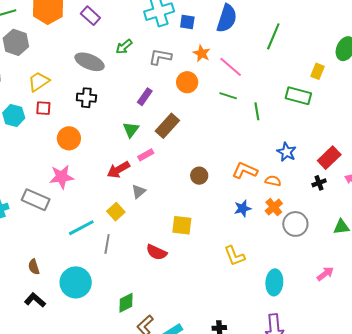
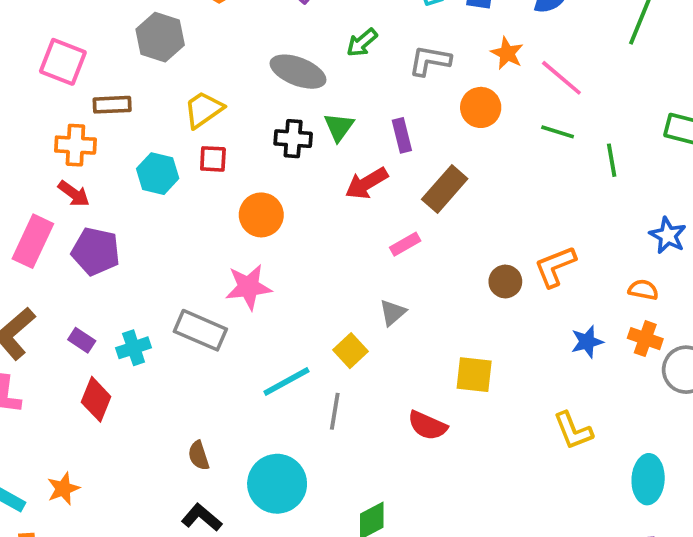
purple rectangle: (145, 97) -> (402, 135), turned -48
green triangle: (131, 130) -> (339, 127), moved
red arrow: (118, 170) -> (367, 183), moved
orange L-shape: (245, 170) -> (555, 266), moved, turned -45
orange cross: (274, 207) -> (645, 339), turned -30

